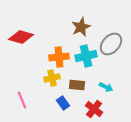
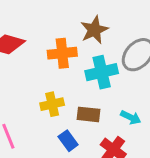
orange cross: (59, 57) -> (62, 53), moved

